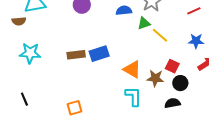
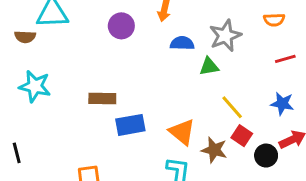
yellow line: (160, 35) -> (232, 107), moved
blue rectangle: (99, 54) -> (130, 125), moved
black circle: (180, 83) -> (266, 156), moved

